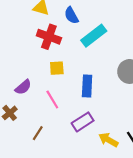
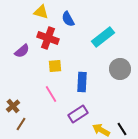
cyan rectangle: (94, 36) -> (103, 37), moved
purple semicircle: (23, 87) -> (22, 51), moved
brown line: (38, 133) -> (21, 124), moved

